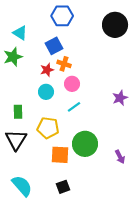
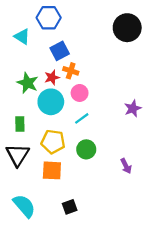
blue hexagon: (62, 16) -> (49, 18), moved
green star: (13, 57) -> (28, 83), moved, turned -30
cyan circle: (46, 92) -> (51, 102), size x1.5
green circle: (85, 144) -> (86, 149), moved, size x0.7
orange square: (60, 155) -> (52, 170), moved
purple arrow: (120, 157) -> (126, 166), moved

